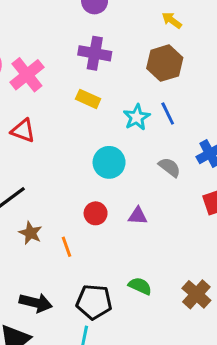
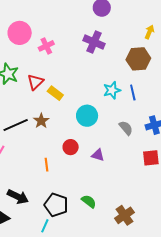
yellow arrow: (172, 20) -> (149, 32), turned 64
pink cross: (27, 75) -> (46, 46), size x0.7
yellow rectangle: (88, 99) -> (55, 93), moved
red triangle: (23, 131) -> (35, 82), turned 42
brown star: (31, 233) -> (41, 121), moved

